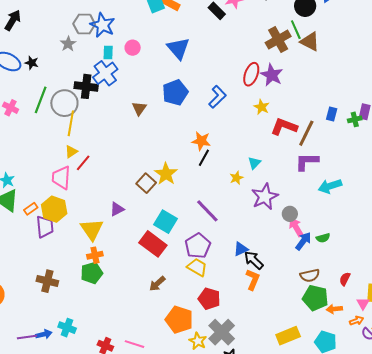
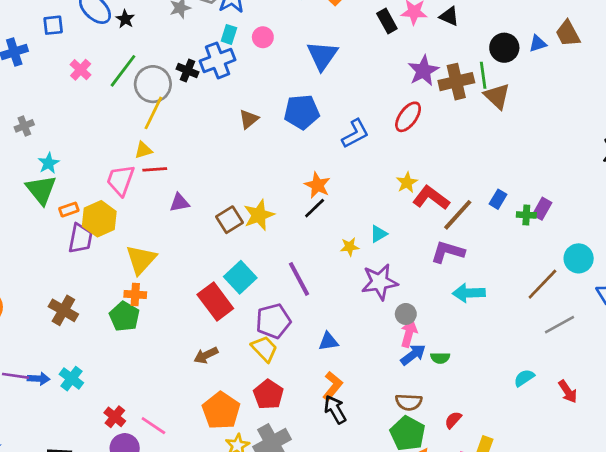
purple star: (272, 75) -> (423, 71), moved
black cross: (86, 86) -> (187, 71), size x0.7
yellow star: (262, 107) -> (407, 182), moved
red line: (83, 163) -> (155, 169), turned 30
purple triangle: (117, 209) -> (179, 203), moved
pink arrow: (296, 227) -> (409, 334), turned 30
black arrow: (254, 260) -> (335, 410), moved
green pentagon: (92, 273) -> (124, 316), turned 30

